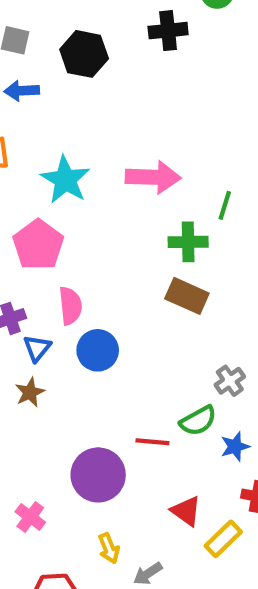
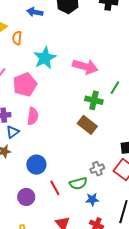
blue circle: (98, 350) -> (36, 165), moved
red line: (152, 442) -> (55, 188), turned 42
purple circle: (98, 475) -> (26, 197), size x0.7

